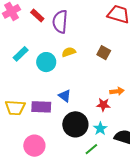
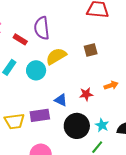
red rectangle: (37, 16) -> (20, 39), moved
yellow semicircle: (69, 52) -> (56, 56), size x1.5
brown square: (104, 53) -> (91, 50), turned -32
red star: (103, 105) -> (86, 94), moved

